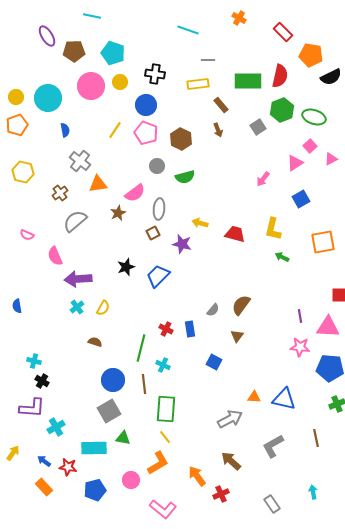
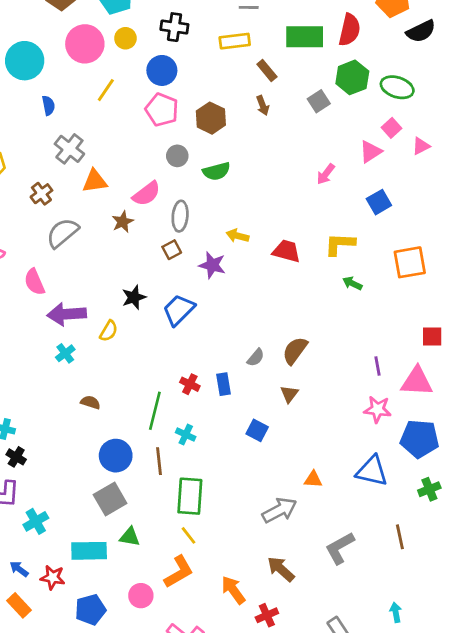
yellow line: (115, 130) -> (106, 90), moved
yellow L-shape: (273, 229) -> (340, 244), turned 80
yellow semicircle: (103, 308) -> (109, 331), moved
blue triangle: (284, 399) -> (372, 471), moved

